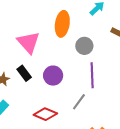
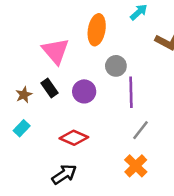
gray circle: (84, 46) -> (116, 66), moved
gray line: (79, 102) -> (141, 130), moved

